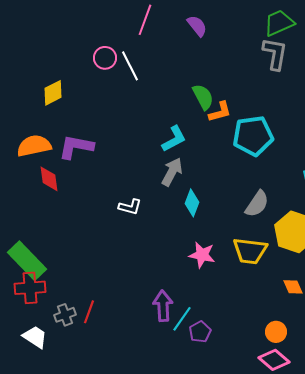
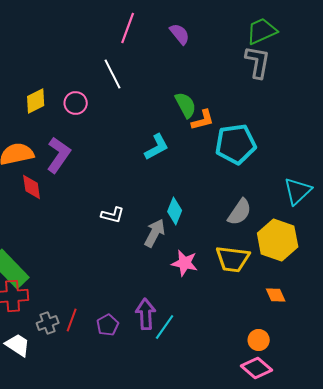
pink circle: (105, 58) -> (76, 103), moved
purple L-shape: (76, 147) -> (59, 155), turned 114
gray arrow: (172, 172) -> (155, 233), moved
purple pentagon: (200, 332) -> (108, 325), moved

